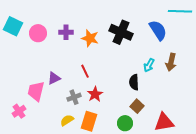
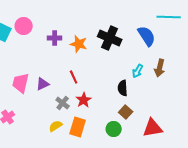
pink circle: (38, 33) -> (24, 26), moved
pink trapezoid: (36, 91) -> (21, 83), moved
gray cross: (74, 97) -> (63, 103), turned -32

